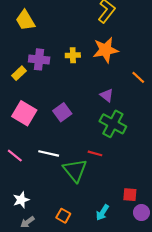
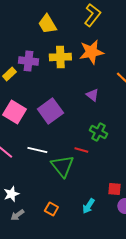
yellow trapezoid: (25, 20) -> (47, 24), moved
yellow cross: (73, 55) -> (60, 57), size x1.5
purple square: (62, 112) -> (50, 111), size x1.4
green cross: (113, 124) -> (98, 132), moved, size x0.7

